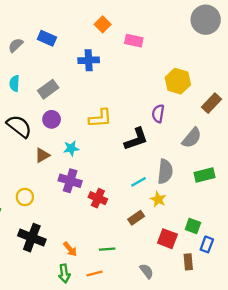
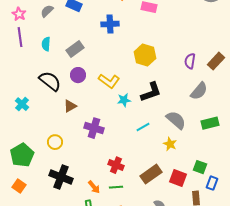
yellow hexagon: (178, 81) -> (145, 55), moved
purple semicircle: (158, 114) -> (190, 61), moved
yellow L-shape: (100, 118) -> (109, 81), moved, turned 40
cyan star: (71, 148) -> (124, 100), moved
gray semicircle: (165, 171) -> (176, 120), turned -55
cyan line: (138, 182) -> (143, 127), moved
red cross: (98, 198) -> (116, 165), moved
brown rectangle: (136, 218) -> (151, 174), moved, size x1.5
green line: (107, 249) -> (116, 187), moved

